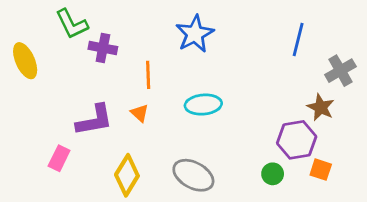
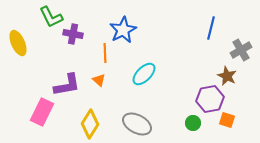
blue star: (195, 34) -> (123, 30), moved
cyan ellipse: (203, 105) -> (144, 74), turned -40
pink rectangle: (59, 158) -> (42, 112), size x1.5

